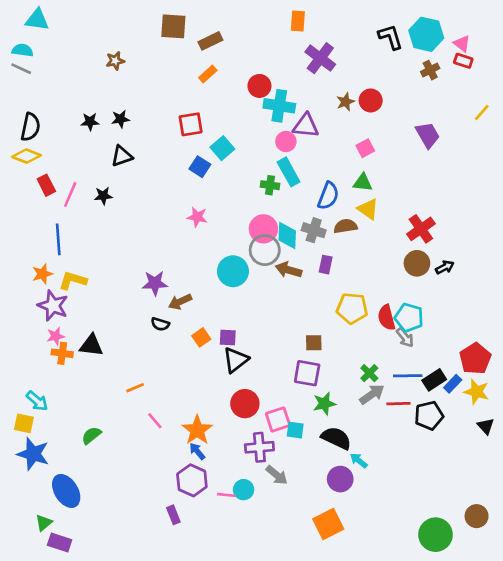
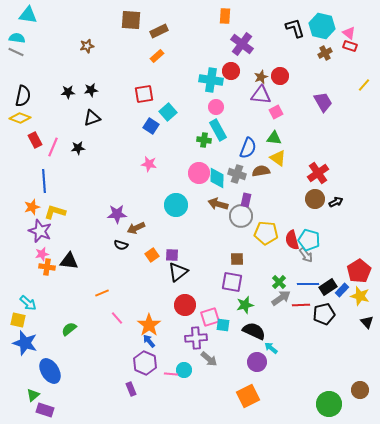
red circle: (259, 86) -> (231, 71), moved
purple triangle: (306, 126) -> (261, 95), moved
gray circle: (265, 250) -> (241, 216), moved

